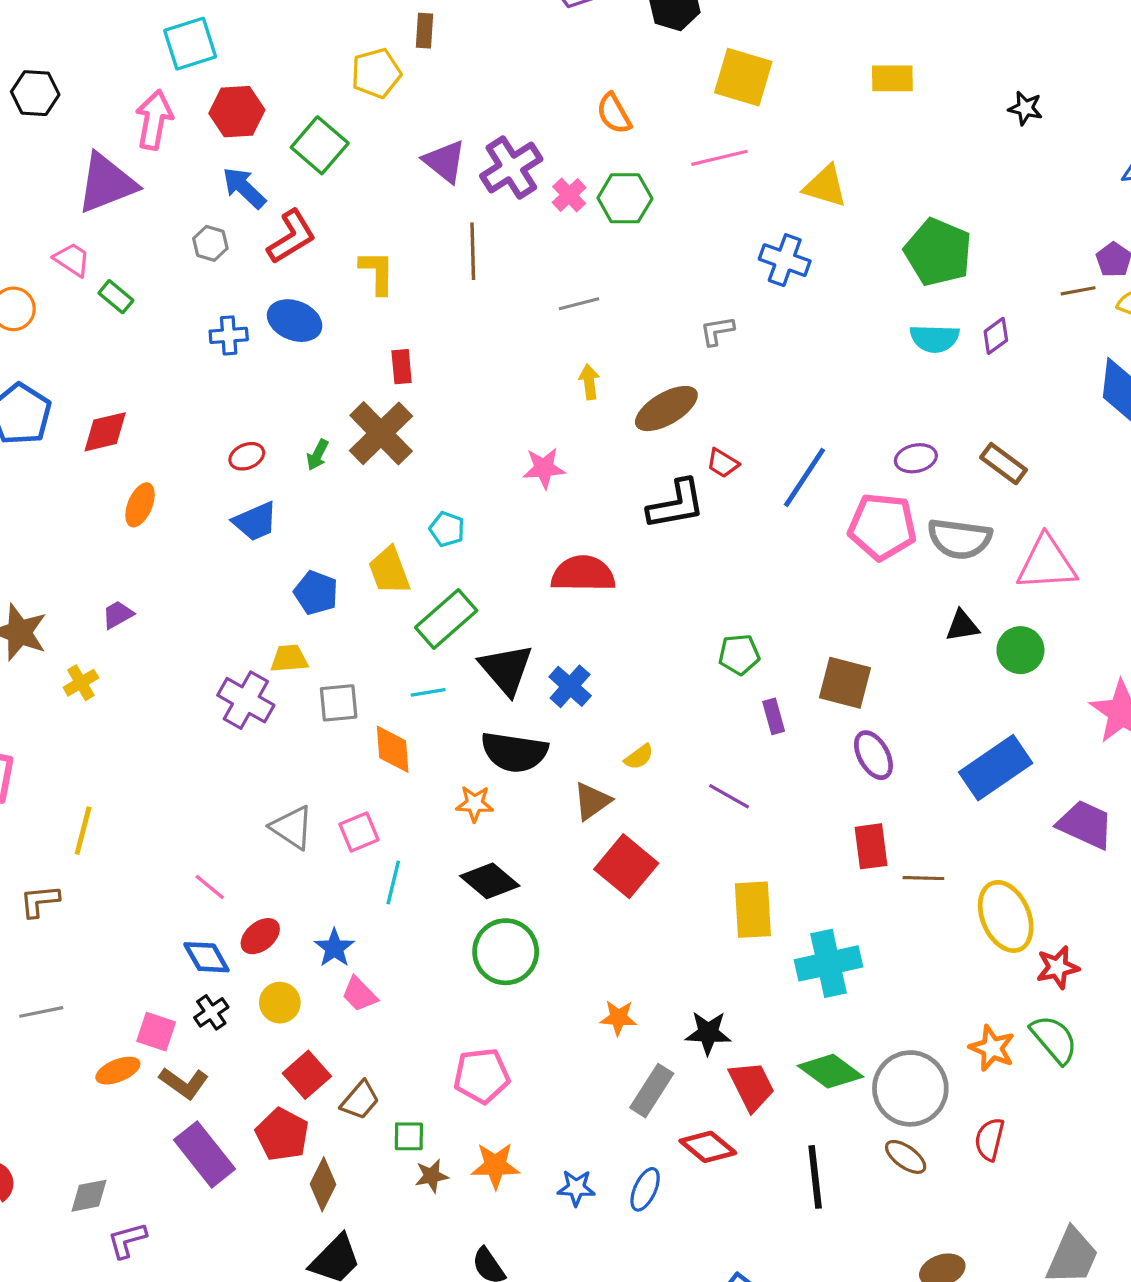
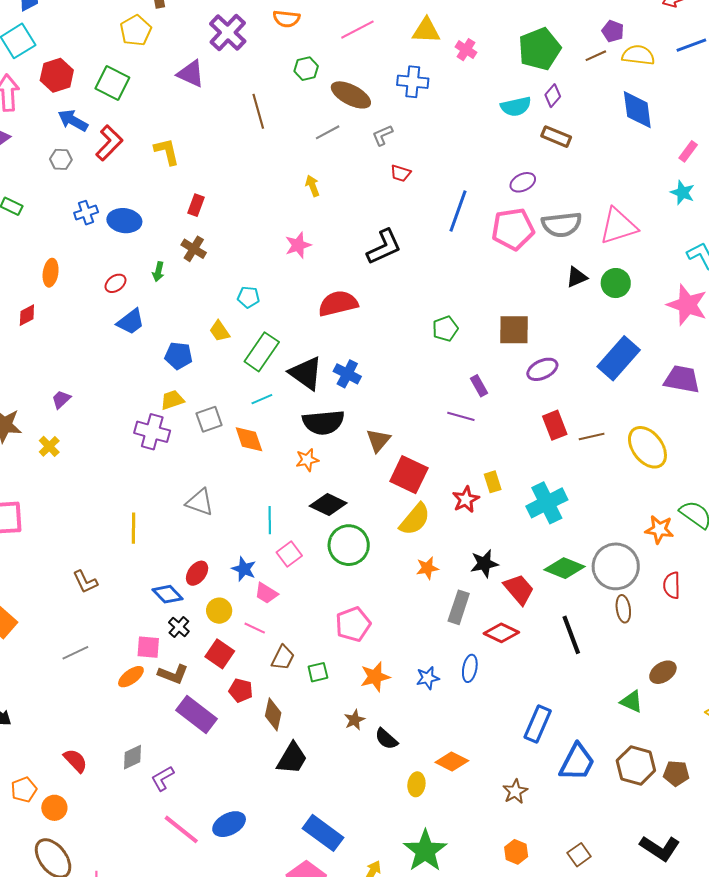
orange semicircle: (614, 114) -> (286, 19), turned -40
purple cross: (511, 167) -> (228, 33), moved
pink cross: (569, 195) -> (466, 50), moved
green hexagon: (625, 198) -> (306, 69), size x0.7
brown line: (473, 251) -> (258, 111), moved
green pentagon: (938, 252) -> (540, 49), moved, turned -30
gray line: (579, 304) -> (328, 132), moved
blue ellipse: (295, 321) -> (124, 221), moved
red rectangle: (402, 367) -> (196, 205), turned 40
brown ellipse: (666, 409) -> (351, 95), moved, turned 72
red diamond: (105, 432) -> (27, 315), moved, size x0.7
brown cross: (381, 433) -> (194, 249), size x0.6
red trapezoid: (723, 463) -> (401, 173), moved
brown rectangle: (1004, 464) -> (556, 137), moved
orange ellipse: (140, 505) -> (51, 273), moved
yellow trapezoid: (389, 571) -> (220, 331), size x0.7
purple rectangle: (774, 716) -> (479, 386), moved
purple ellipse: (873, 755) -> (542, 369), turned -72
yellow semicircle: (639, 757) -> (415, 519), moved, size x1.8
yellow line: (83, 831) -> (134, 528), moved
pink square: (359, 832) -> (289, 554), moved
pink line: (210, 887) -> (255, 628), moved
brown L-shape: (40, 901) -> (85, 582), moved, turned -96
yellow rectangle: (753, 910) -> (493, 482), size x0.6
red star: (1058, 967) -> (466, 499), moved
red square: (307, 1075) -> (220, 654), moved
red pentagon: (282, 1135) -> (241, 690), size x0.7
brown ellipse: (906, 1157) -> (623, 609), turned 60
brown star: (432, 1176) -> (355, 720), moved

